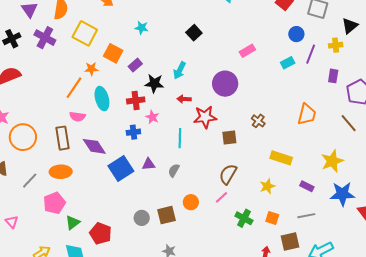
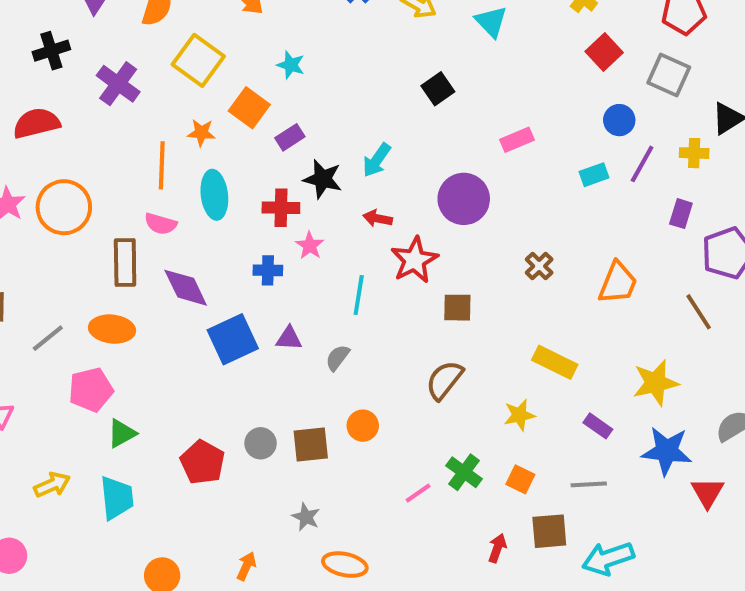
cyan star: (142, 28) -> (291, 65), moved
black square: (194, 33) -> (438, 89), moved
purple cross: (45, 38) -> (118, 84), moved
orange line: (74, 88) -> (162, 165), turned -40
red star: (205, 117) -> (414, 260), turned -30
brown cross: (258, 121) -> (539, 266), moved
orange circle: (23, 137) -> (64, 207), moved
pink line: (222, 197) -> (418, 493), moved
red pentagon: (101, 233) -> (203, 462), moved

